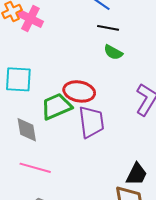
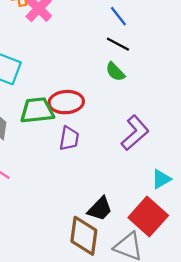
red ellipse: (79, 91) -> (66, 102), turned -32
purple trapezoid: (91, 122) -> (69, 138), size x0.7

